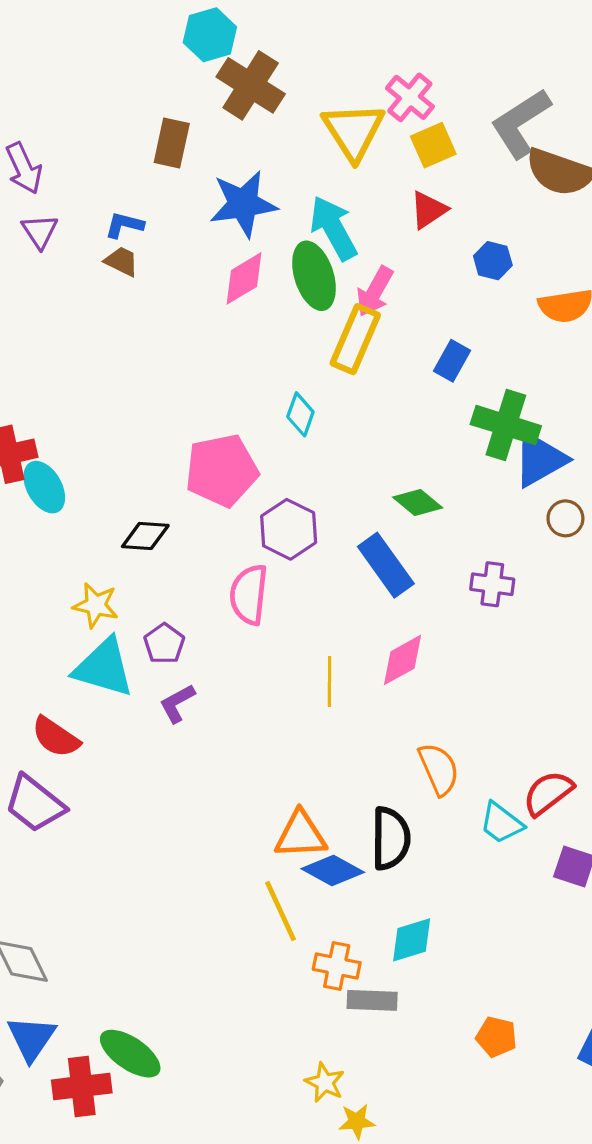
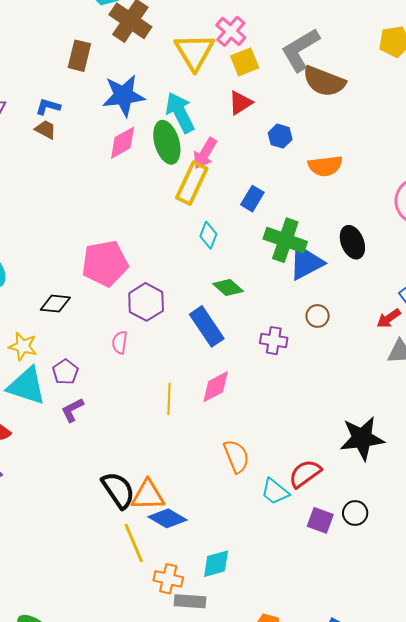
cyan diamond: (300, 414) -> (208, 235), moved
brown circle: (565, 518) -> (318, 316), moved
pink semicircle: (249, 595) -> (120, 342), size x0.6
black semicircle: (391, 838) -> (118, 490), moved, turned -36

